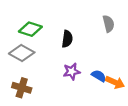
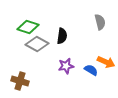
gray diamond: (22, 53) -> (37, 44), moved
orange arrow: (115, 82) -> (106, 62), moved

